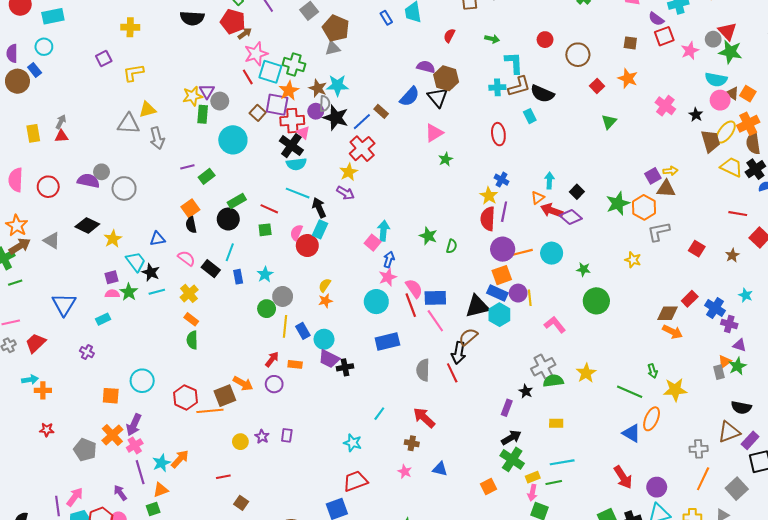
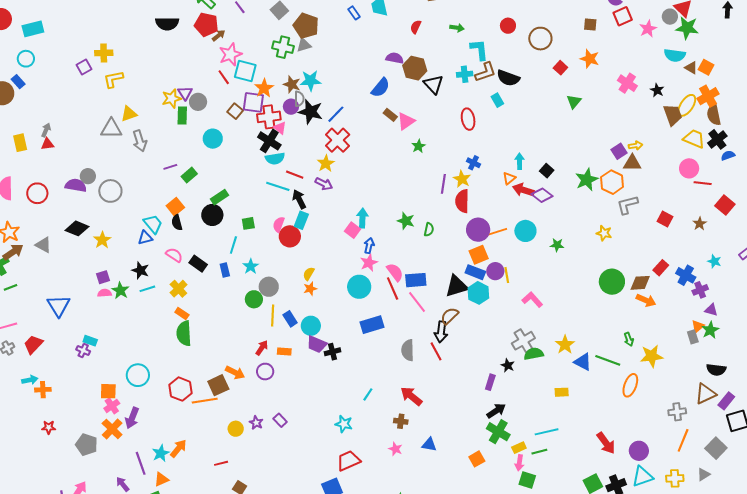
yellow cross: (130, 27) -> (104, 53), moved
green cross: (294, 64) -> (283, 47), moved
black triangle: (438, 97) -> (433, 84), moved
pink circle: (720, 100) -> (689, 168), moved
brown rectangle: (381, 111) -> (390, 115), moved
cyan circle: (233, 140) -> (213, 139), size x0.7
red line: (269, 209) -> (295, 175), moved
purple line: (504, 212) -> (443, 184), moved
cyan line: (230, 252) -> (233, 245), moved
cyan trapezoid: (136, 262) -> (153, 224), moved
green circle: (596, 301) -> (612, 282), moved
cyan rectangle: (103, 319) -> (90, 341), moved, turned 48
purple cross: (729, 324) -> (700, 290), turned -35
green semicircle: (192, 340) -> (184, 333), size x1.4
yellow rectangle: (556, 423) -> (562, 392), moved
blue triangle: (631, 433) -> (583, 362), moved
purple rectangle: (287, 435) -> (280, 420), turned -48
pink cross: (135, 445) -> (112, 406), moved

